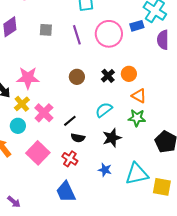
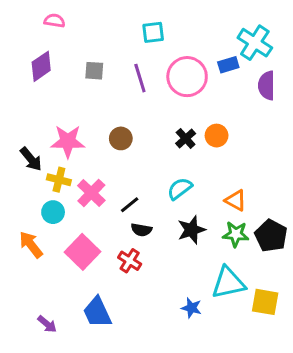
brown circle: (77, 77) -> (121, 138), moved
orange triangle: (139, 96) -> (236, 200), moved
yellow cross: (22, 104) -> (59, 180), turned -35
green star: (137, 118) -> (236, 234), moved
blue star: (105, 170) -> (191, 308), moved
blue trapezoid: (66, 192) -> (97, 312), moved

